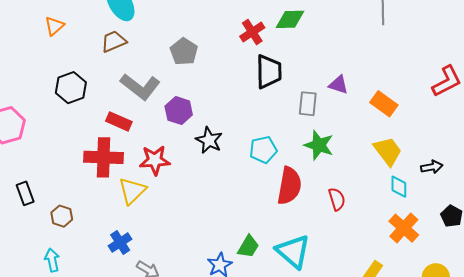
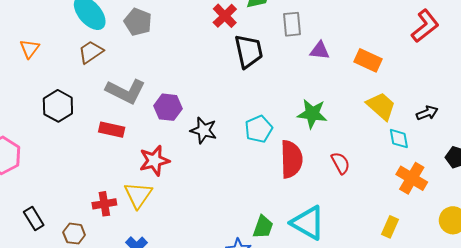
gray pentagon: (184, 52) -> (138, 22), moved
gray rectangle: (308, 104) -> (292, 24), moved
red cross: (103, 157) -> (104, 204), moved, size x0.6

